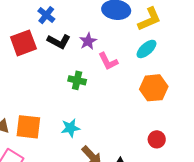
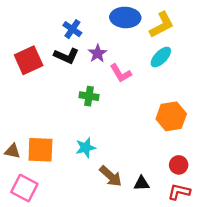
blue cross: (46, 15) -> (72, 29), moved
orange hexagon: (154, 88) -> (171, 116), moved
red circle: (157, 139) -> (179, 165), moved

